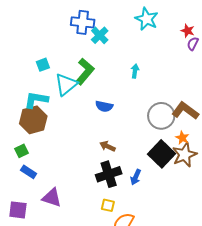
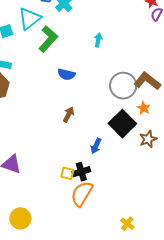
cyan triangle: (66, 85) -> (30, 19), moved
brown arrow: (107, 146) -> (69, 114), turned 91
brown star: (185, 155) -> (148, 139), moved, size x0.7
black cross: (109, 174) -> (81, 172), moved, size x0.7

